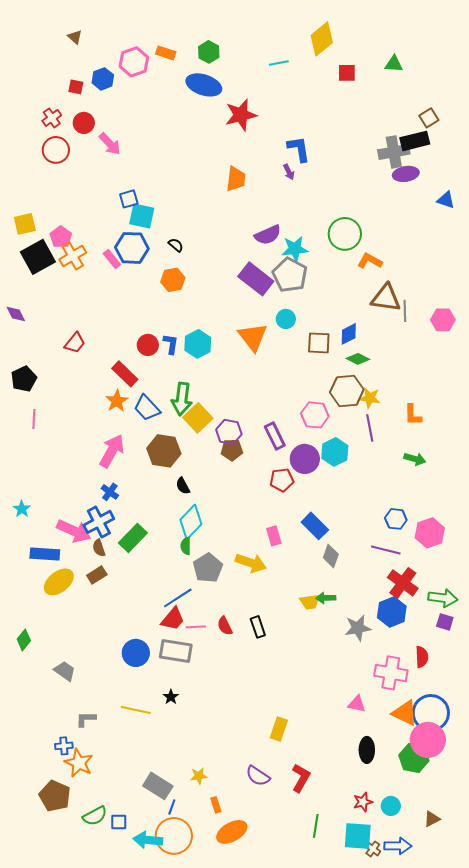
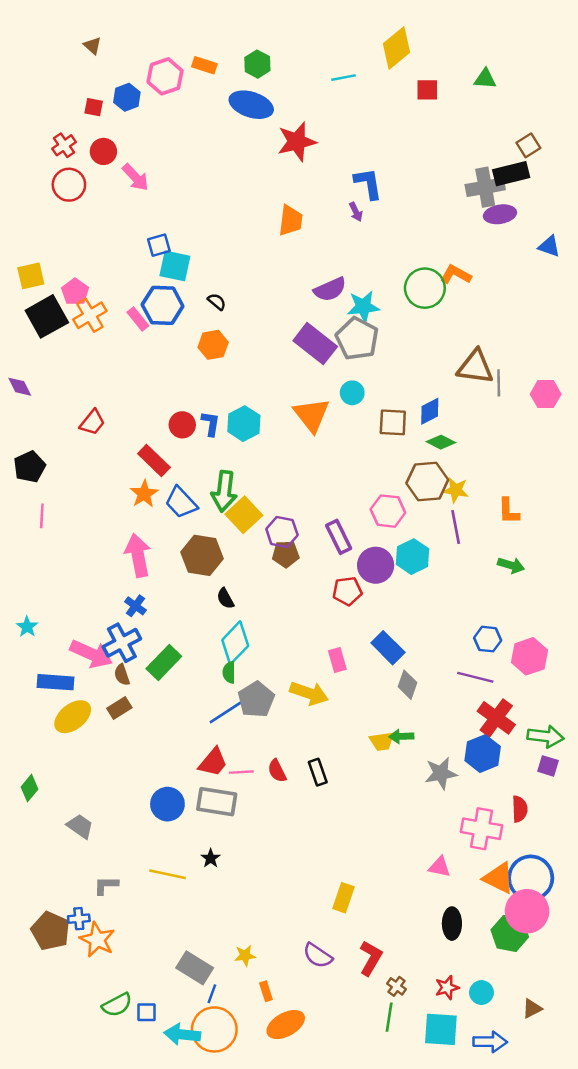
orange L-shape: (370, 261) -> (456, 275), moved
pink arrow: (112, 451) -> (138, 555), turned -40
blue line: (178, 598) -> (227, 712), moved
brown pentagon: (55, 796) -> (50, 931), moved
brown cross: (373, 849) -> (397, 986), moved

